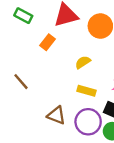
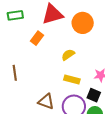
green rectangle: (23, 16) -> (15, 15), turned -35
brown line: (21, 82) -> (15, 73), turned 35

